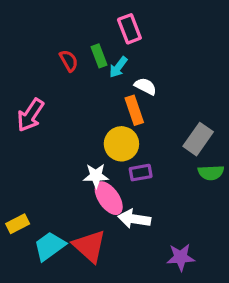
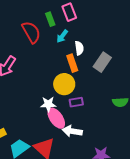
green rectangle: (99, 56) -> (50, 19), moved
red semicircle: (69, 61) -> (31, 32), size x1.6
white semicircle: (145, 86) -> (79, 48), turned 56
gray rectangle: (198, 139) -> (102, 62), moved

